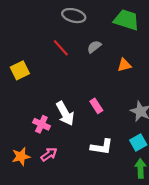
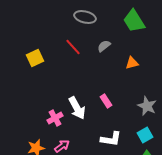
green trapezoid: (126, 20) -> (134, 21), turned -140
yellow square: (20, 70) -> (35, 58), moved
pink cross: (41, 124) -> (55, 118), turned 35

